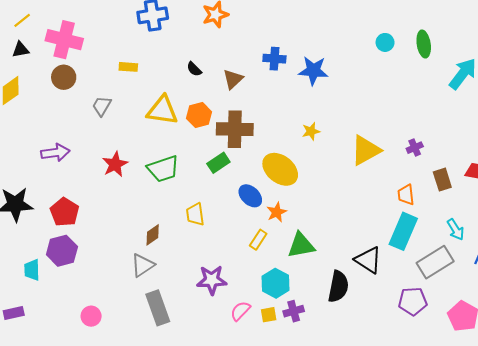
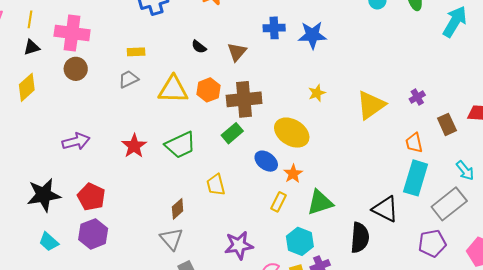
yellow line: (22, 20) -> (30, 19), turned -36
gray trapezoid: (102, 106) -> (128, 79), moved, turned 40
gray triangle: (143, 265) -> (171, 239), turned -30
cyan trapezoid: (32, 270) -> (49, 242), moved, turned -40

